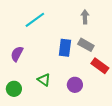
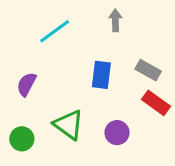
gray arrow: (85, 17) -> (115, 20), moved
gray rectangle: (86, 45) -> (148, 70), moved
green triangle: (44, 80) -> (69, 125), size x1.5

